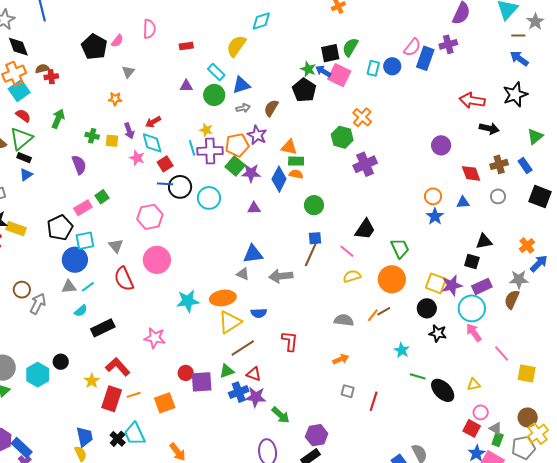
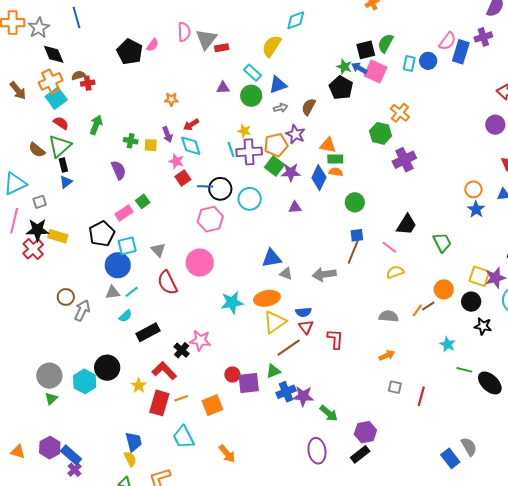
gray triangle: (128, 72) -> (206, 39), moved, size x1.6
orange star: (115, 99) -> (171, 99), moved
purple circle: (441, 145) -> (495, 125), moved
black rectangle: (24, 158) -> (63, 165), turned 56
red square: (165, 164) -> (183, 178), moved
pink hexagon: (150, 217) -> (210, 219), moved
blue triangle: (253, 254) -> (272, 258), moved
orange circle: (392, 279) -> (444, 289), moved, size x0.7
black circle: (61, 362) -> (107, 368), size x1.6
red triangle: (254, 374) -> (306, 327), moved, turned 35
black cross: (118, 439) -> (182, 350), moved

